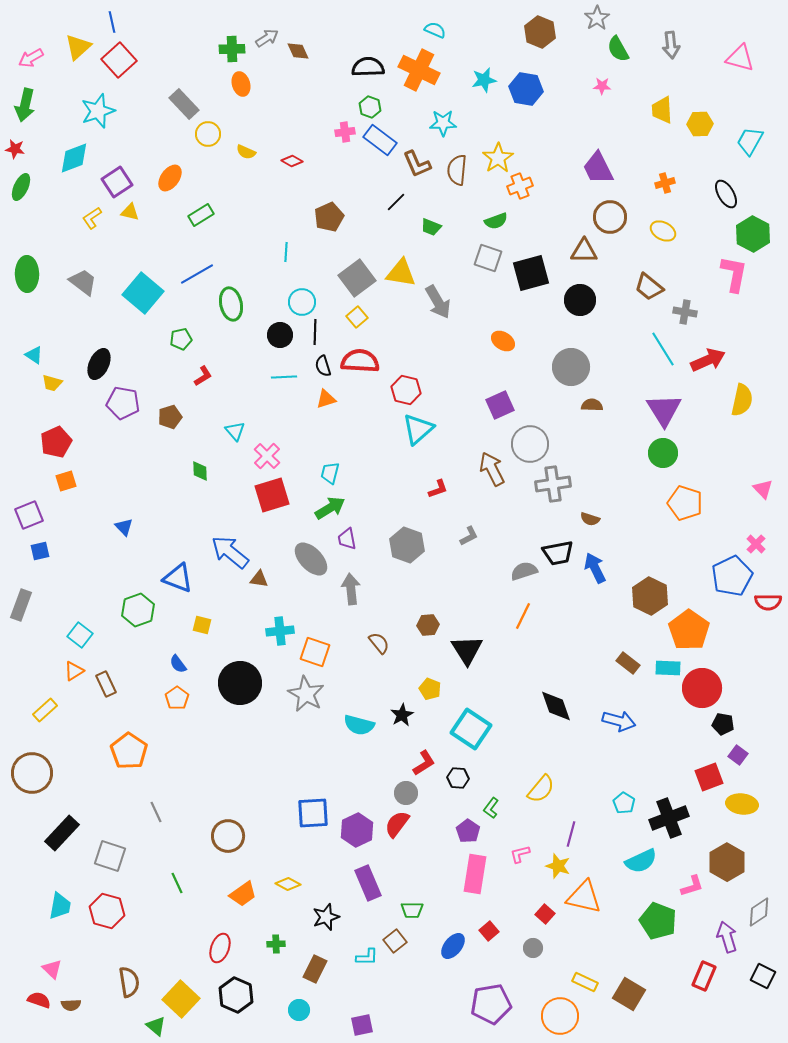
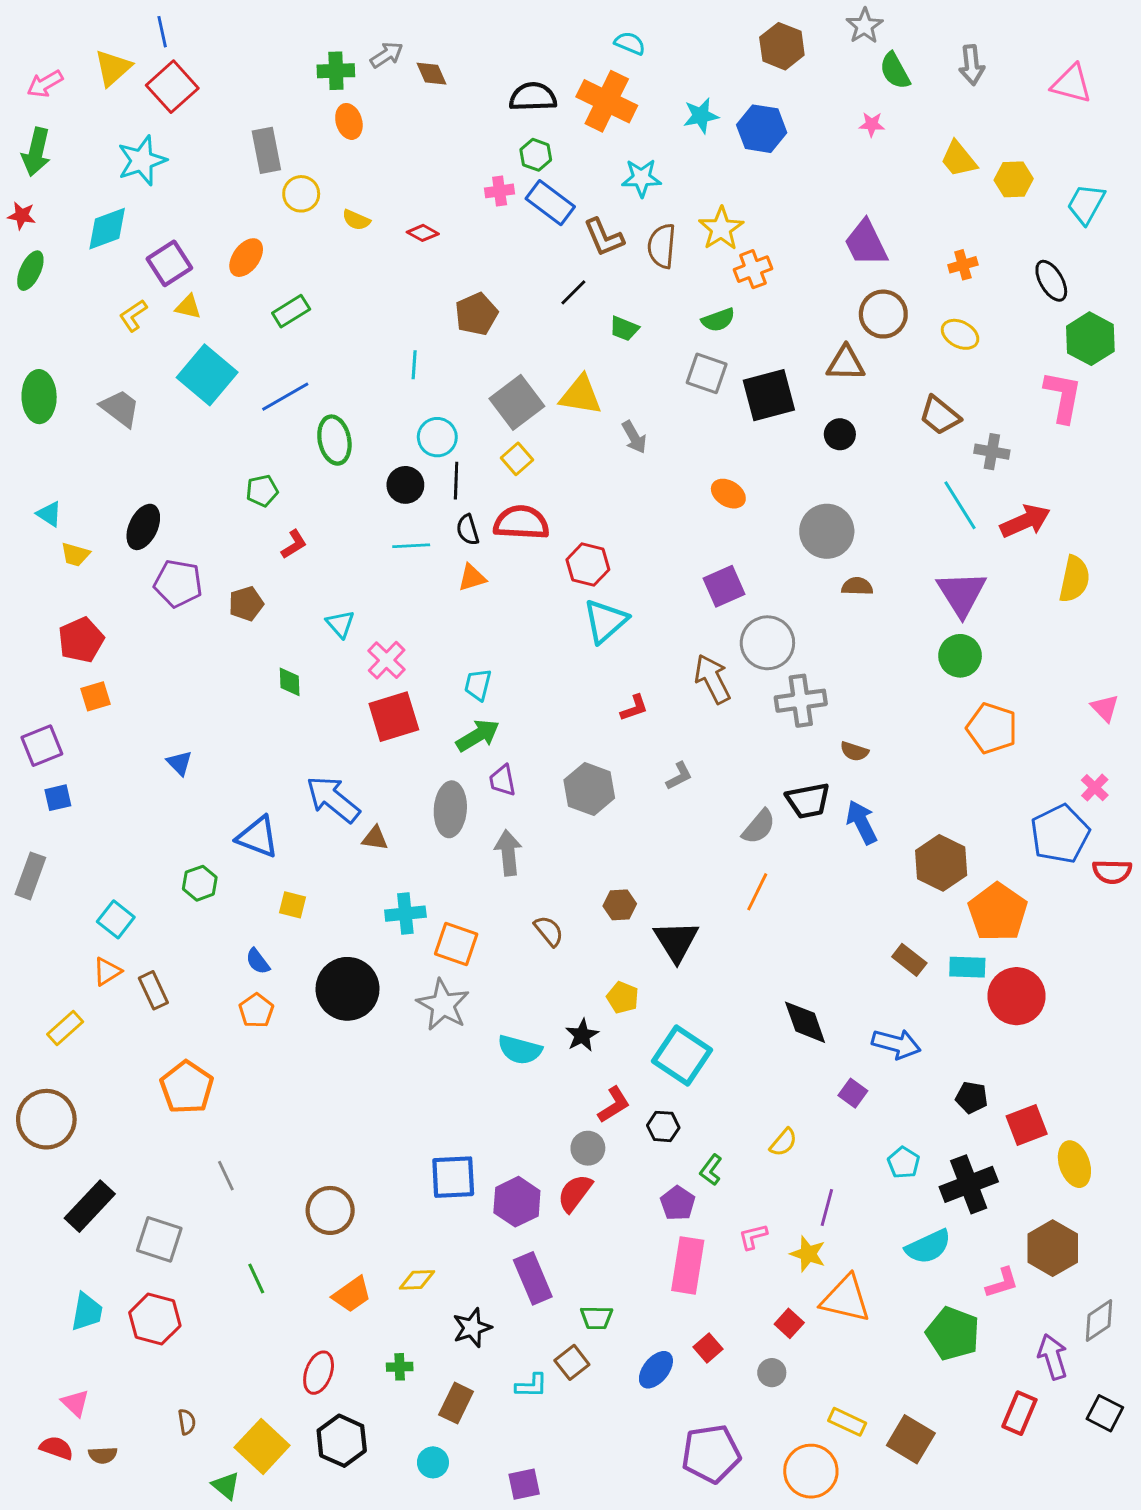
gray rectangle: (184, 104) -> (266, 150), turned 32
yellow trapezoid: (662, 110) -> (959, 159), turned -36
cyan square: (143, 293) -> (207, 375), moved
black circle: (580, 300) -> (840, 434), size x0.7
gray arrow: (438, 302) -> (634, 437), size x0.7
gray ellipse: (311, 559) -> (450, 809), turned 48
gray semicircle: (524, 571) -> (759, 827), turned 148
green hexagon: (138, 610) -> (200, 883), size x0.7
black pentagon: (723, 724) -> (972, 1097), moved
purple square: (738, 755) -> (853, 1093), moved
yellow semicircle: (541, 789) -> (783, 1142), size x0.7
yellow ellipse: (742, 804) -> (1074, 1164), turned 64
yellow diamond: (288, 884) -> (417, 1280), turned -30
brown semicircle: (129, 982) -> (187, 1422), size x0.6

